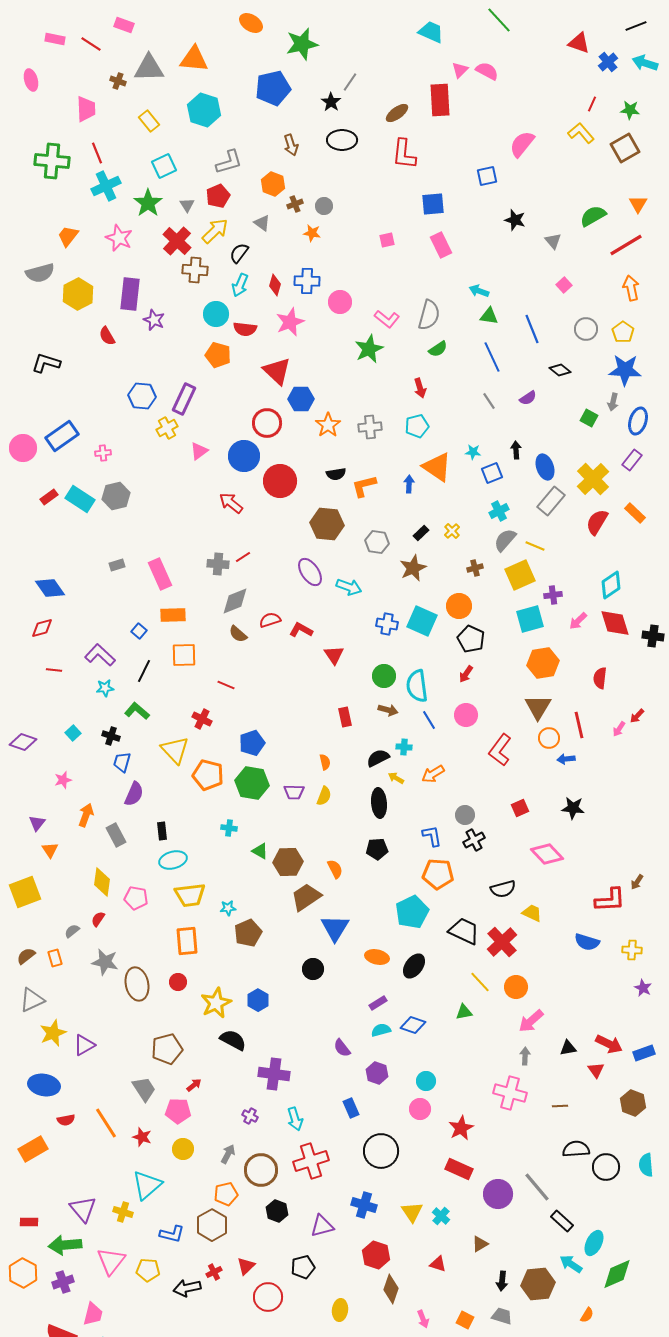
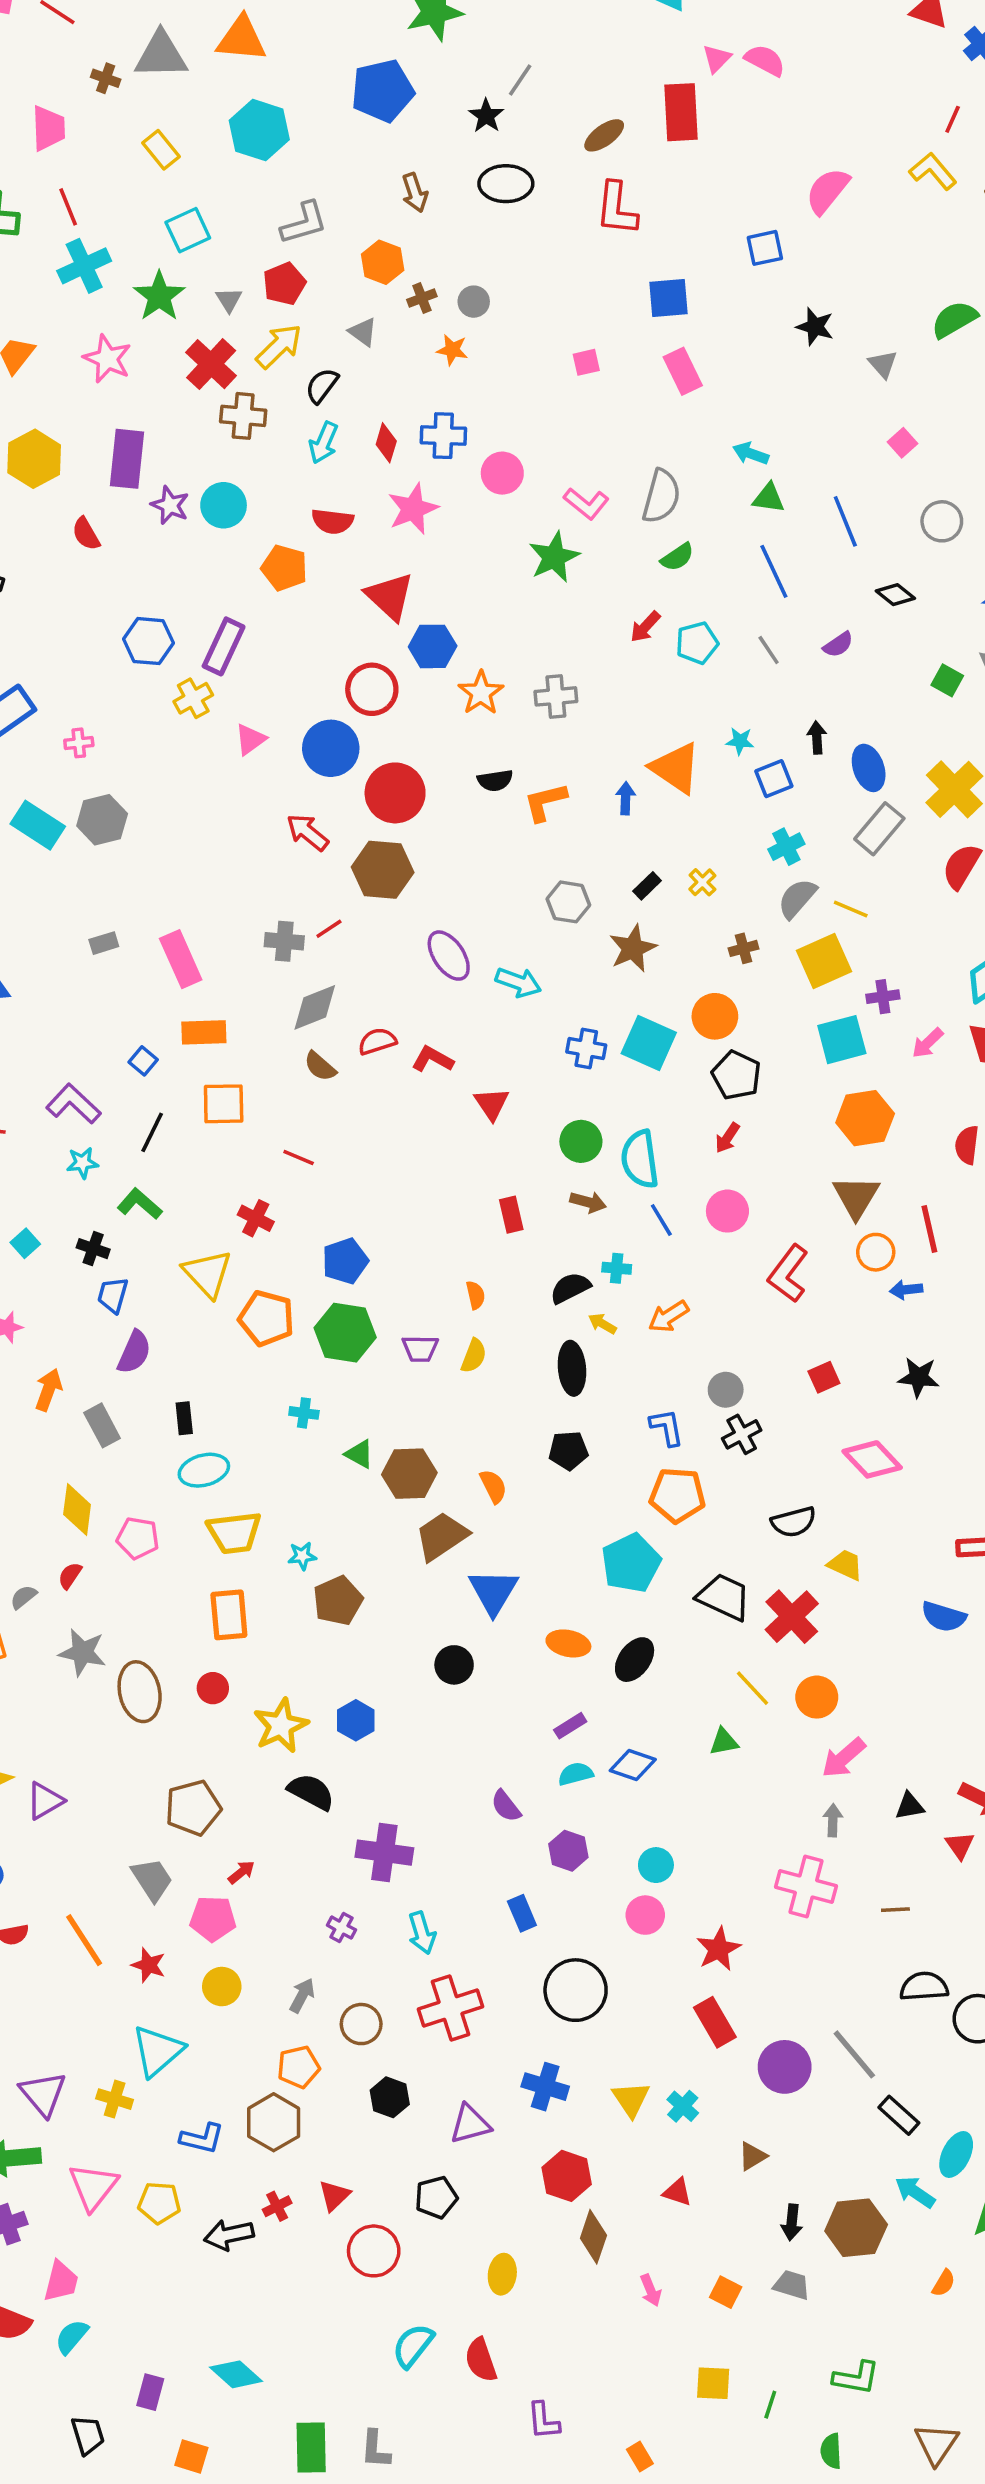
cyan circle: (216, 314) -> (224, 505), moved
red arrow: (420, 388) -> (645, 627), turned 60
cyan pentagon: (417, 426) -> (697, 643), moved
brown hexagon: (327, 524) -> (383, 870), moved
red rectangle: (459, 1169) -> (715, 2022), turned 36
brown circle: (261, 1170) -> (361, 2024), size x0.7

